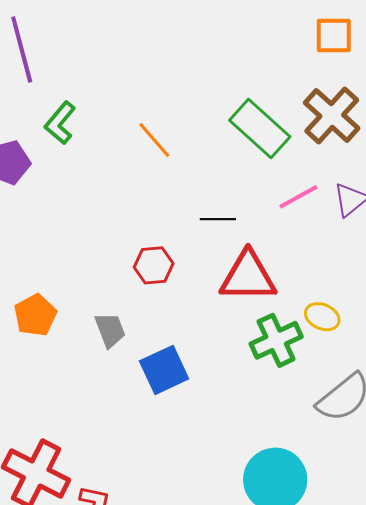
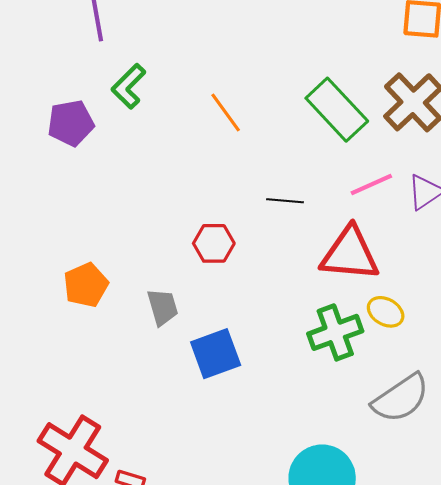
red triangle: (248, 277) -> (350, 254), moved

